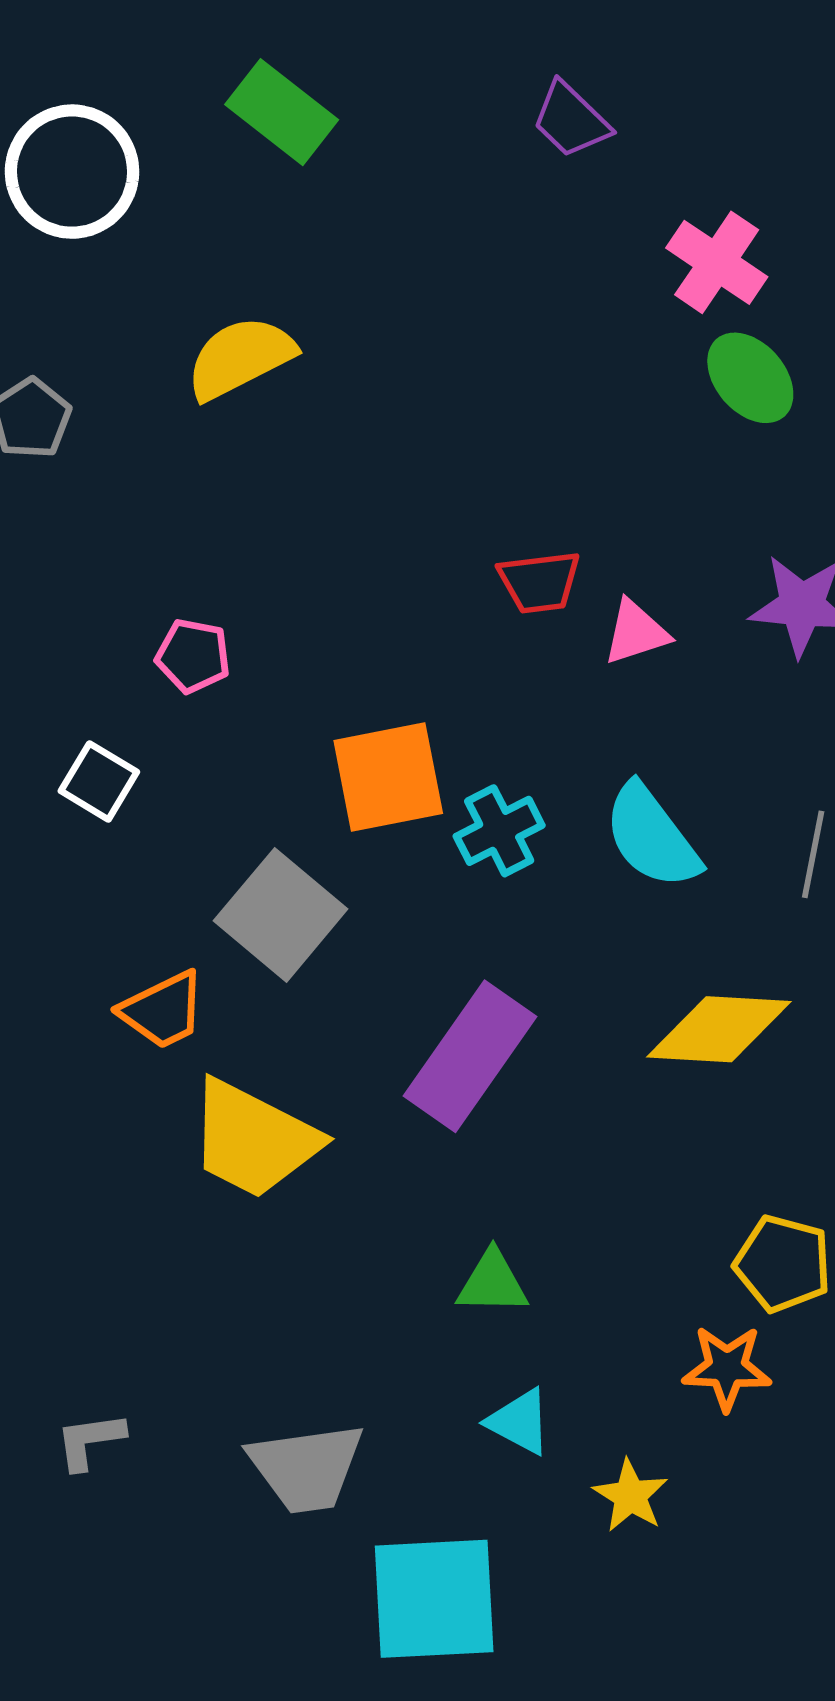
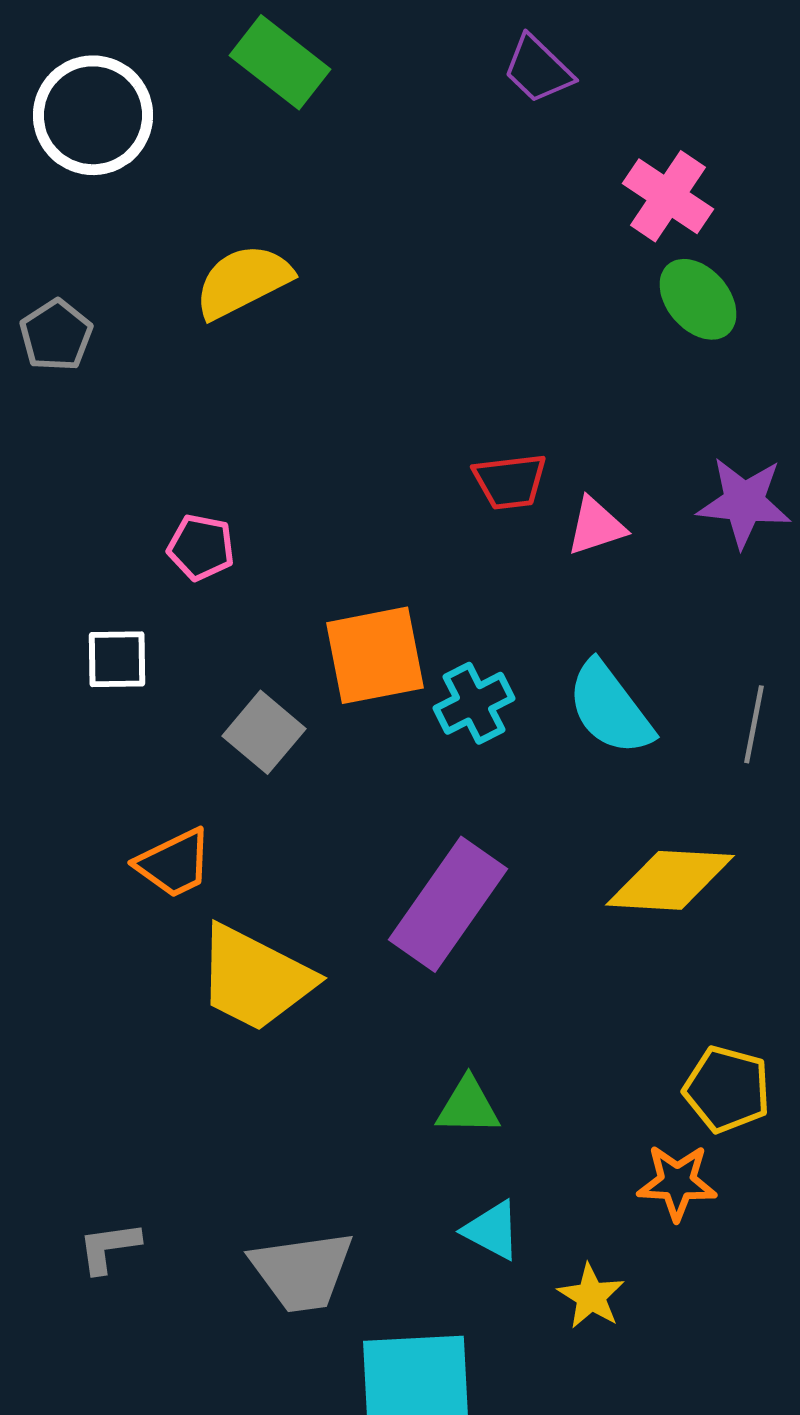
white square: (99, 781) -> (117, 659), turned -32
gray square: (281, 915) -> (264, 732), moved, size x0.7

